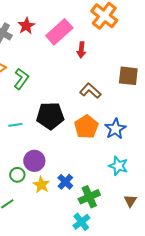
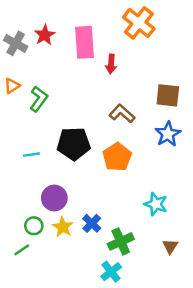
pink rectangle: (59, 32) -> (85, 42), turned -52
blue star: (115, 129) -> (168, 134), moved
green circle: (17, 175) -> (34, 226), moved

